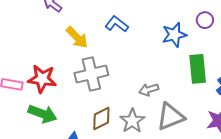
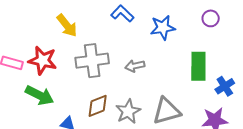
blue star: (174, 35) -> (163, 28), moved
yellow arrow: (77, 37) -> (67, 26), moved
gray arrow: (149, 90) -> (135, 66), moved

